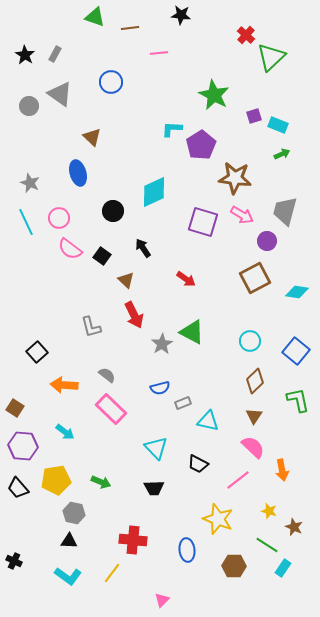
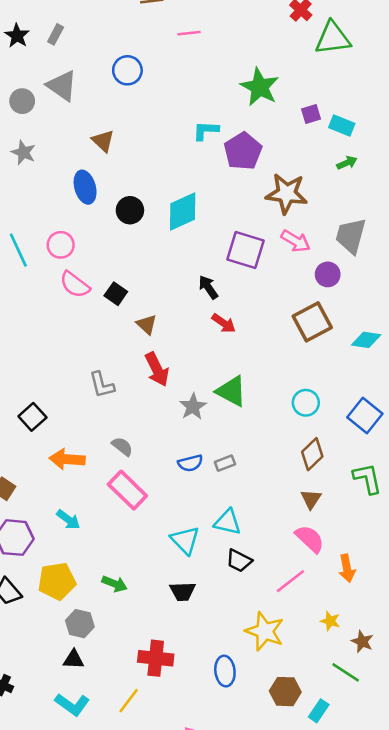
green triangle: (271, 57) -> (333, 38), turned 36
gray star: (30, 183) -> (23, 152), moved
black circle: (113, 211) -> (130, 210), moved
black arrow: (143, 248) -> (208, 287), moved
gray rectangle: (183, 403) -> (225, 463), moved
cyan triangle: (208, 421) -> (228, 522), moved
green line: (267, 545) -> (346, 672), moved
cyan rectangle: (283, 568) -> (319, 711), moved

